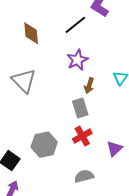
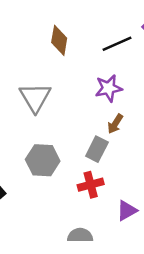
gray rectangle: (80, 108) -> (97, 149), turned 30
gray hexagon: (44, 145) -> (43, 160), moved

